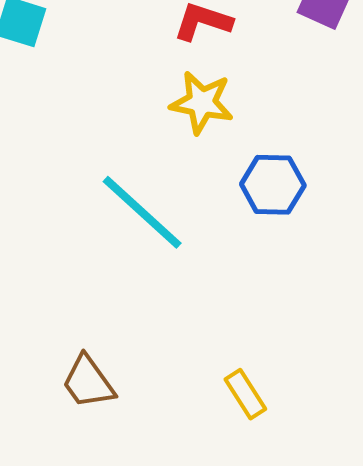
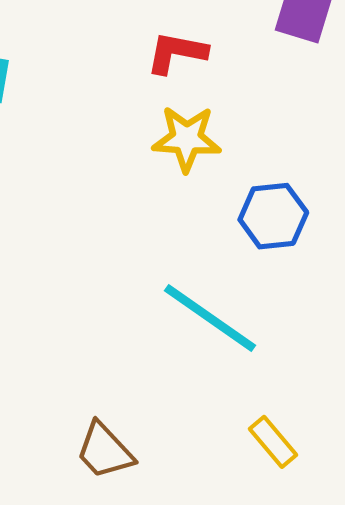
cyan line: (142, 212) -> (210, 318), moved

